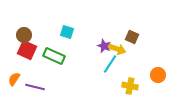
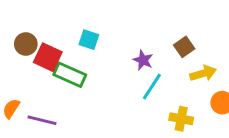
brown square: (132, 37) -> (184, 47), turned 32
yellow arrow: (117, 49) -> (203, 73), moved, turned -36
red square: (27, 50) -> (48, 57), moved

